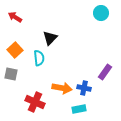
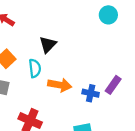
orange arrow: (62, 88) -> (60, 85), moved
blue cross: (84, 88) -> (91, 93), moved

